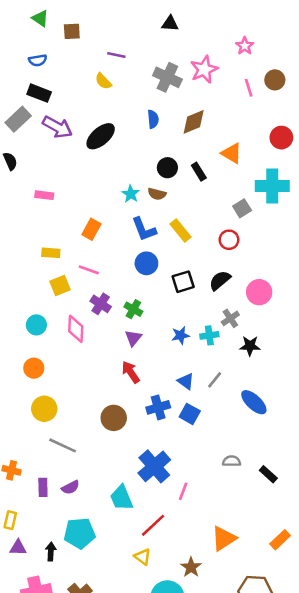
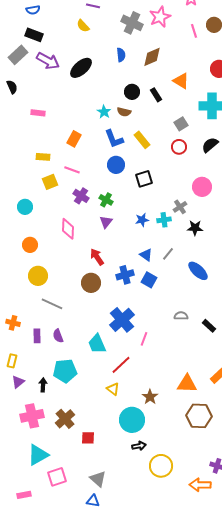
gray square: (242, 208) -> (181, 124), moved
black semicircle: (220, 280) -> (210, 145), moved
cyan circle: (36, 325) -> (25, 207), moved
pink diamond: (76, 329) -> (68, 229), moved
red arrow: (131, 372) -> (97, 257), moved
purple semicircle: (70, 487) -> (58, 336), turned 96
orange triangle: (224, 538) -> (187, 384), moved, turned 35
purple triangle: (18, 548) -> (18, 382), turned -40

